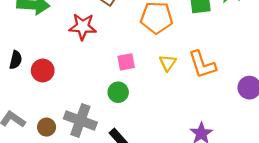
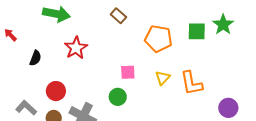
red star: (83, 27) -> (76, 48), moved, turned 30
red circle: (43, 70) -> (56, 91), moved

